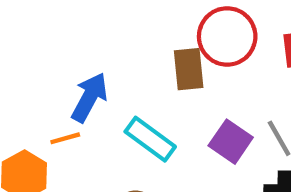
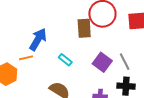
cyan rectangle: (150, 139) -> (65, 60), size x0.6

